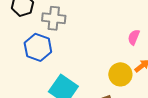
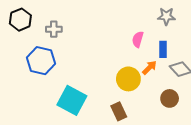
gray cross: (54, 18) -> (54, 29), size x0.7

